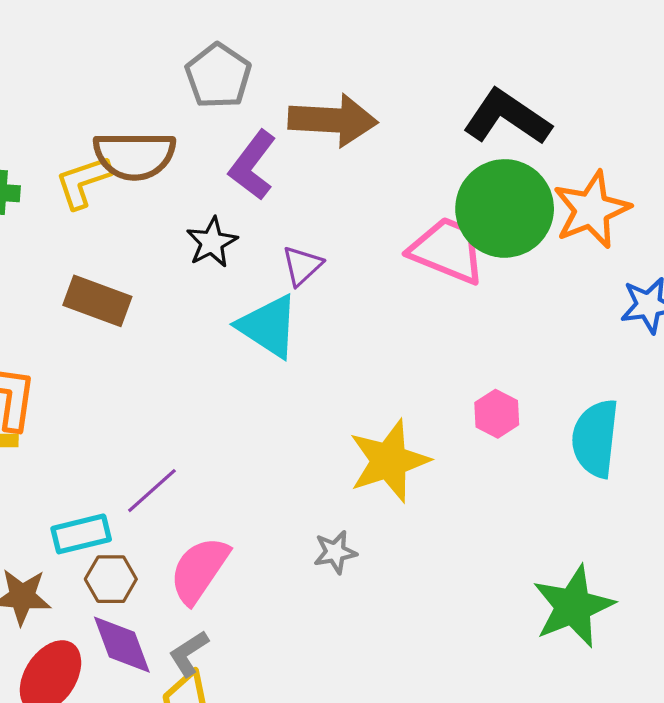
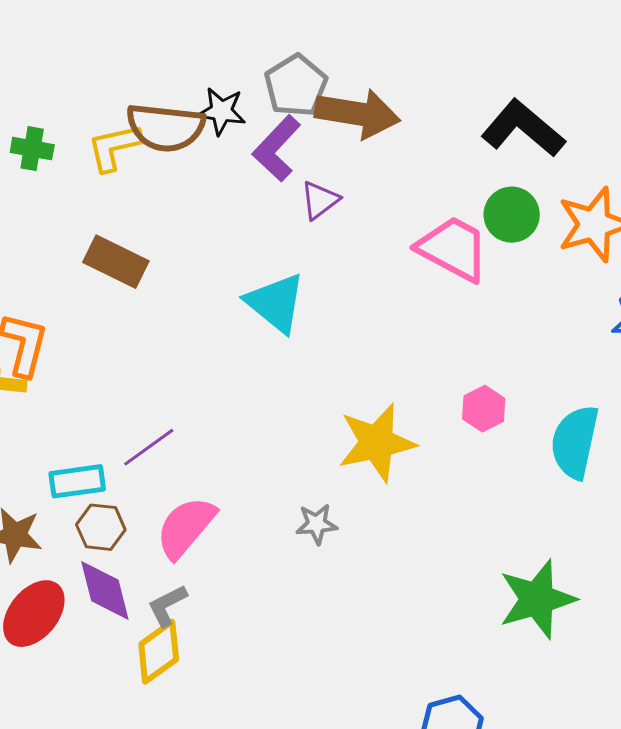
gray pentagon: (218, 76) -> (296, 85), moved
green circle: (505, 208) -> (512, 215), size x0.6
black star: (212, 242) -> (221, 111), moved, turned 30
purple triangle: (302, 266) -> (320, 200), moved

